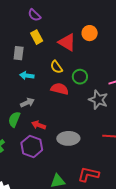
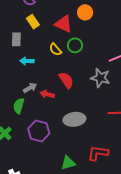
green circle: (80, 77) -> (75, 45), moved
red semicircle: (60, 89) -> (66, 80), moved, turned 48
red arrow: (39, 125) -> (47, 94), moved

